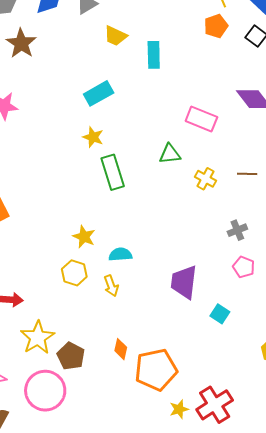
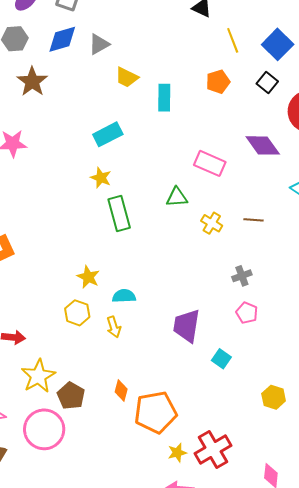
orange pentagon: (216, 26) -> (218, 82), moved

